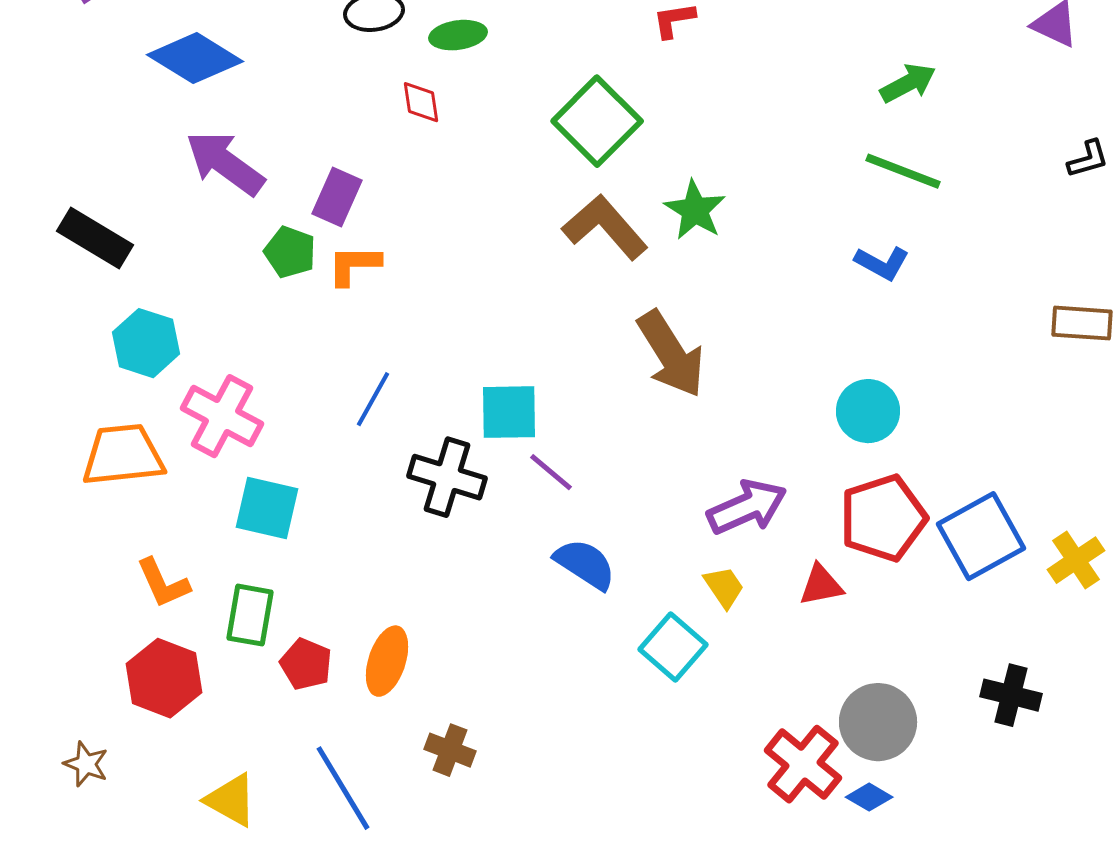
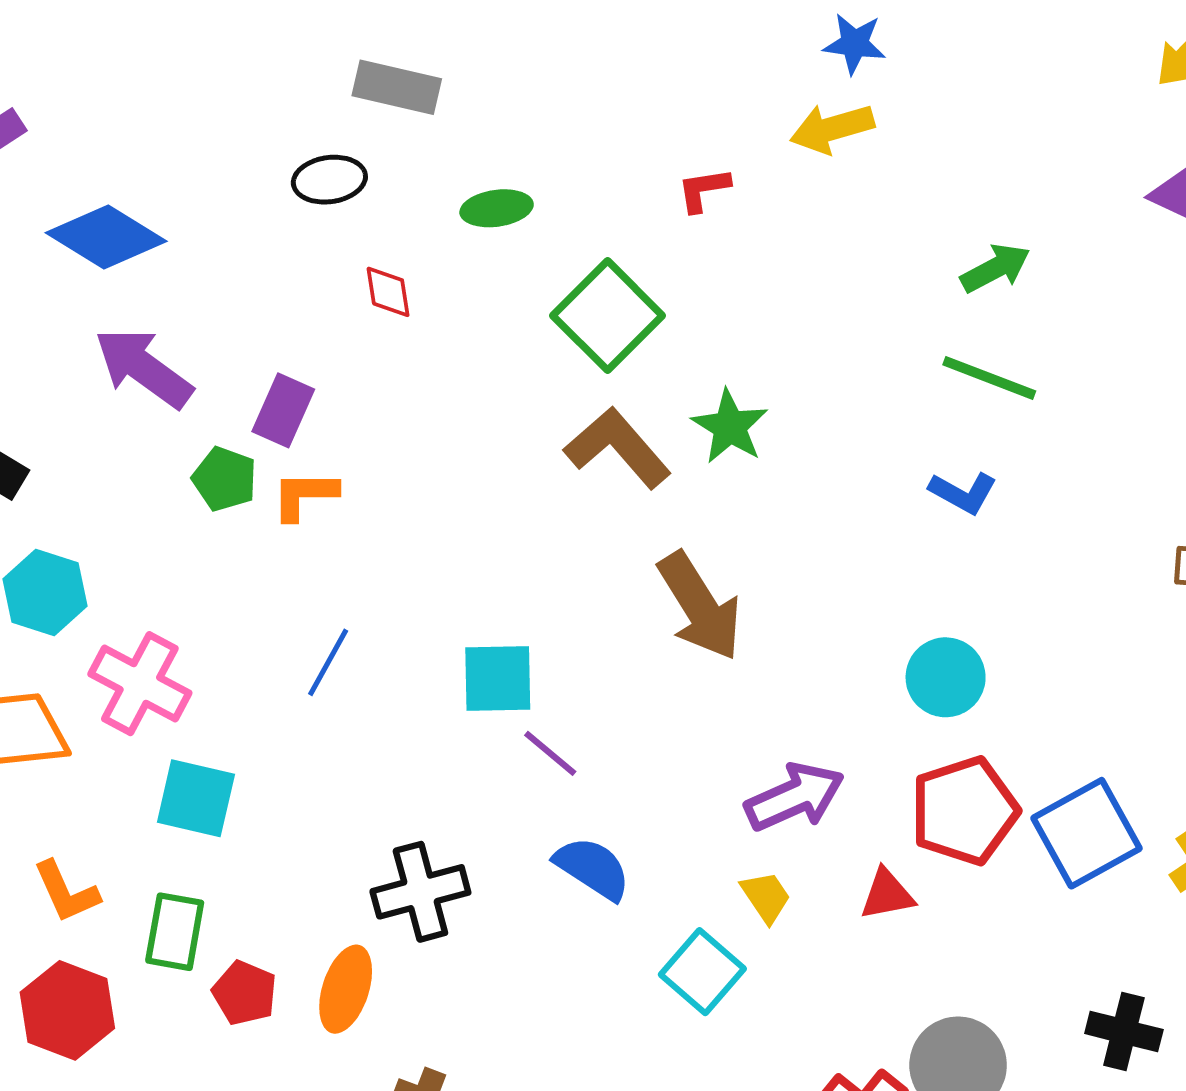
green ellipse: (458, 35) -> (497, 208), moved
black cross: (447, 477) -> (420, 892), moved, turned -32

